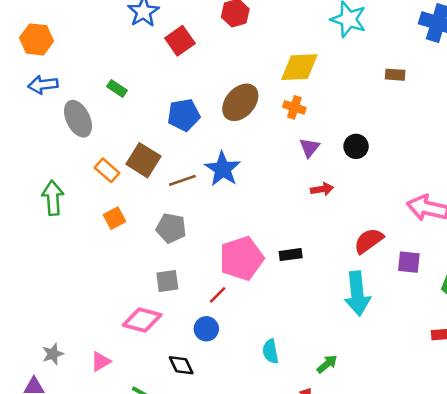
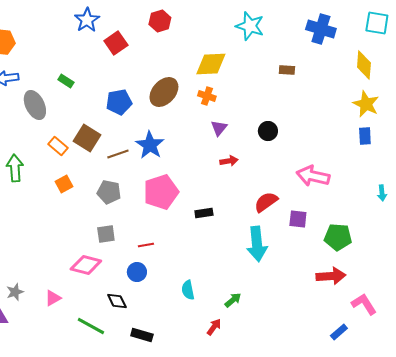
black circle: (356, 146) -> (268, 131), moved
pink pentagon: (242, 258) -> (161, 192), moved
red line: (218, 295) -> (146, 245), turned 35

